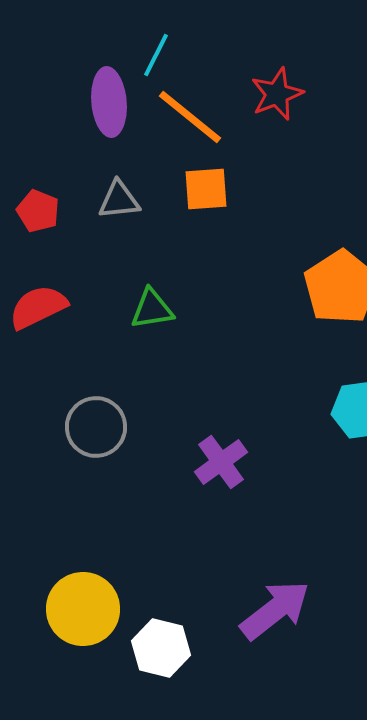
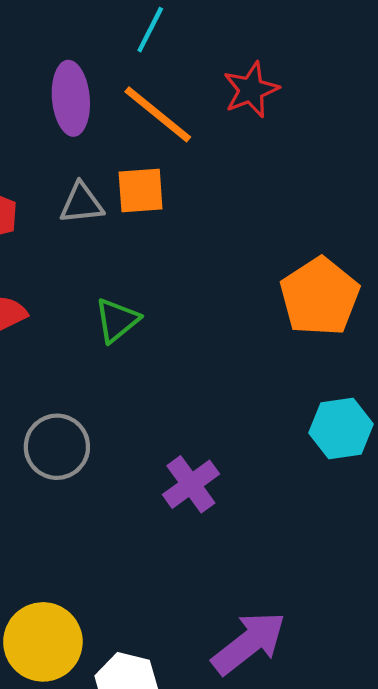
cyan line: (156, 55) -> (150, 30), moved
orange square: (206, 189) -> (141, 190), moved
green triangle: (152, 309) -> (117, 320), turned -30

